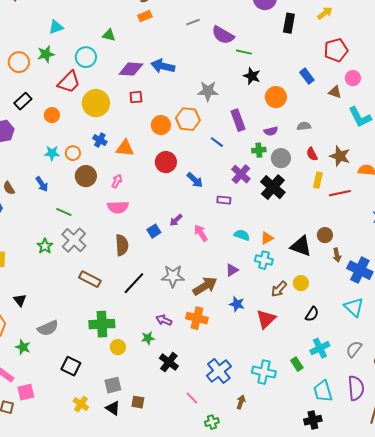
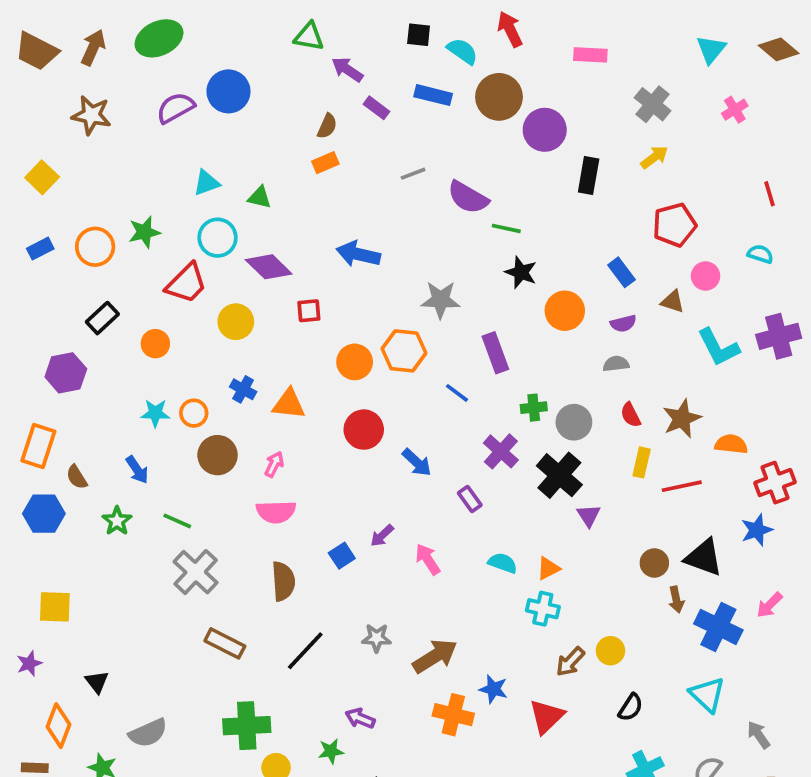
cyan triangle: (56, 27) -> (207, 183), moved
purple diamond: (131, 69) -> (269, 267), moved, turned 40
yellow circle: (96, 103) -> (236, 322), size x0.7
purple semicircle: (271, 131) -> (623, 324), moved
brown star: (340, 156) -> (682, 419), turned 30
purple rectangle: (224, 200) -> (470, 499), turned 48
green star: (45, 246) -> (117, 521), moved
black triangle: (301, 246) -> (704, 557), moved
purple triangle: (232, 270) -> (589, 515), moved, turned -32
gray star: (173, 276) -> (377, 638), size x0.7
orange cross: (197, 318) -> (453, 715), moved

